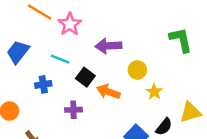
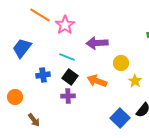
cyan line: (60, 59) -> (67, 57), moved
black square: (85, 77) -> (70, 77), moved

